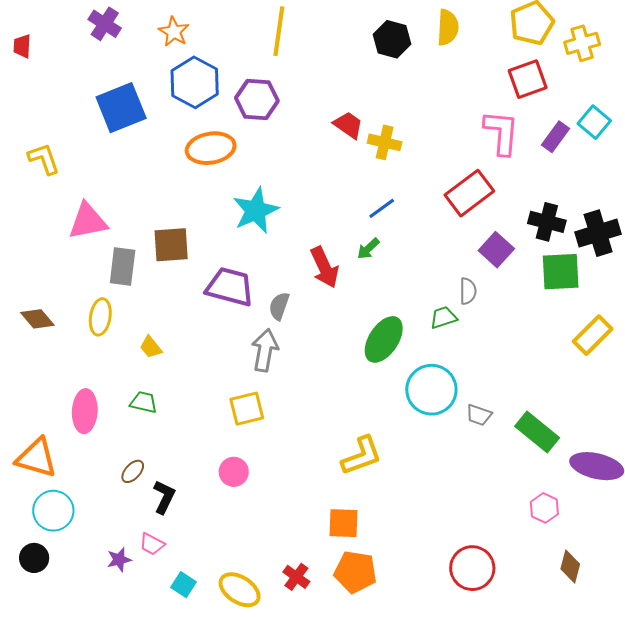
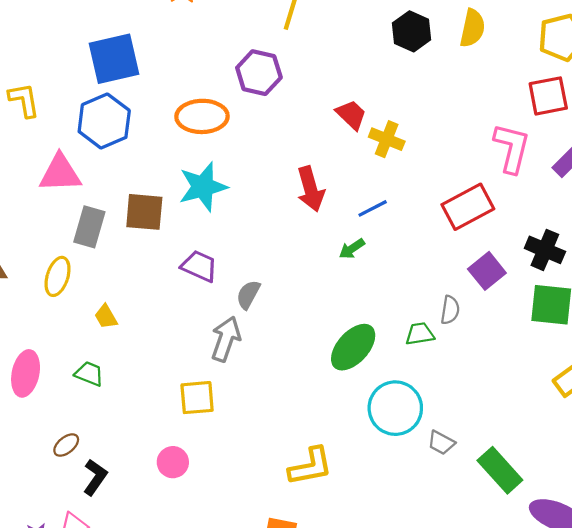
blue hexagon: (195, 82) -> (104, 121), moved
cyan star: (256, 210) -> (203, 187), moved
red arrow: (325, 267) -> (311, 189), moved
purple trapezoid: (230, 287) -> (199, 266), size x0.7

